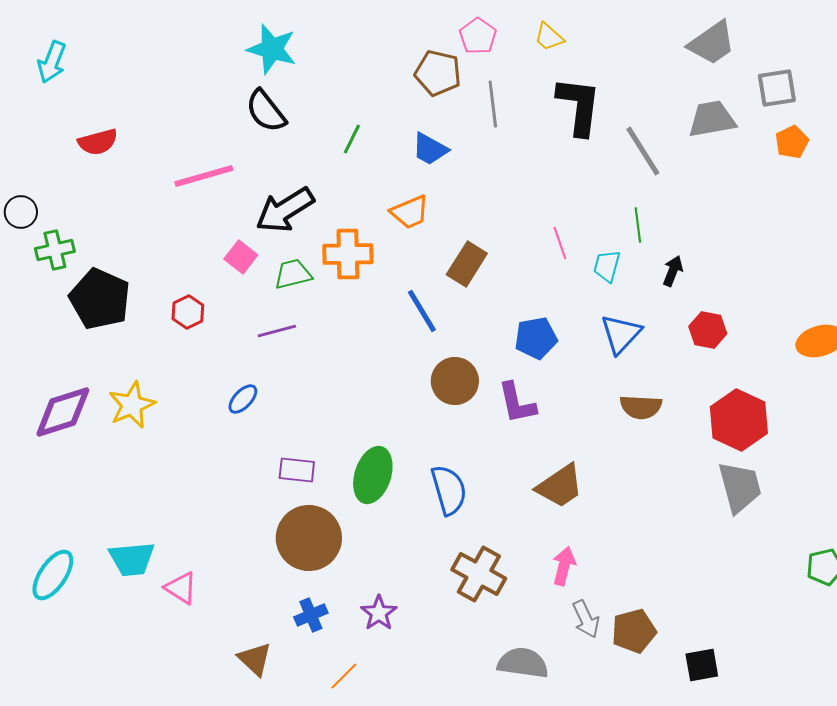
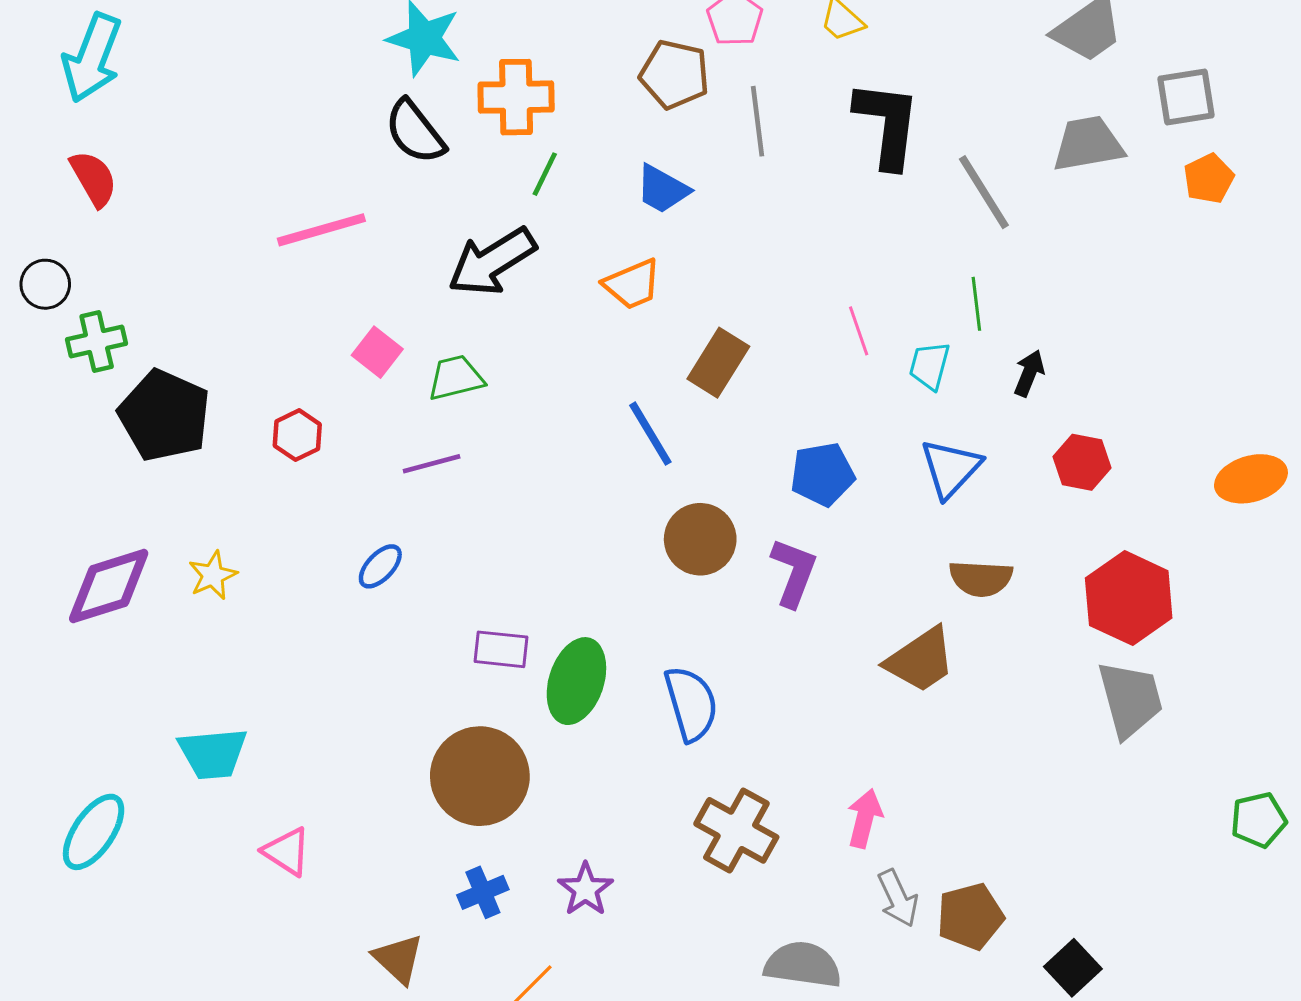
cyan arrow: (52, 62) -> (92, 58), size x1.4
red semicircle: (98, 142) -> (94, 179), moved, turned -105
black arrow: (285, 210) -> (492, 262), moved
orange cross: (348, 254) -> (516, 97), moved
purple L-shape: (517, 403) -> (794, 572), turned -147
yellow star: (132, 405) -> (213, 575), size x0.7
purple rectangle: (297, 470) -> (501, 649), moved
brown trapezoid: (560, 486) -> (920, 660), moved
cyan trapezoid: (132, 559) -> (213, 753), moved
black square: (702, 665) -> (1073, 968), turned -33

